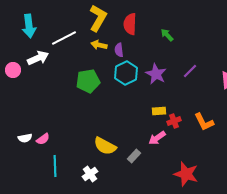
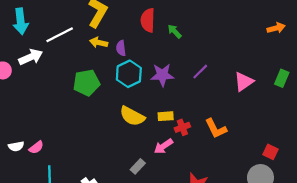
red semicircle: (130, 24) -> (148, 20), moved
purple star: (156, 74) -> (162, 75), turned -30
yellow semicircle: (105, 146) -> (132, 116), moved

